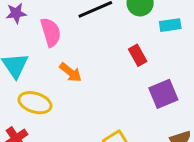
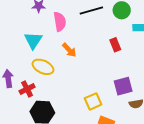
purple square: (163, 94) -> (123, 86), moved

